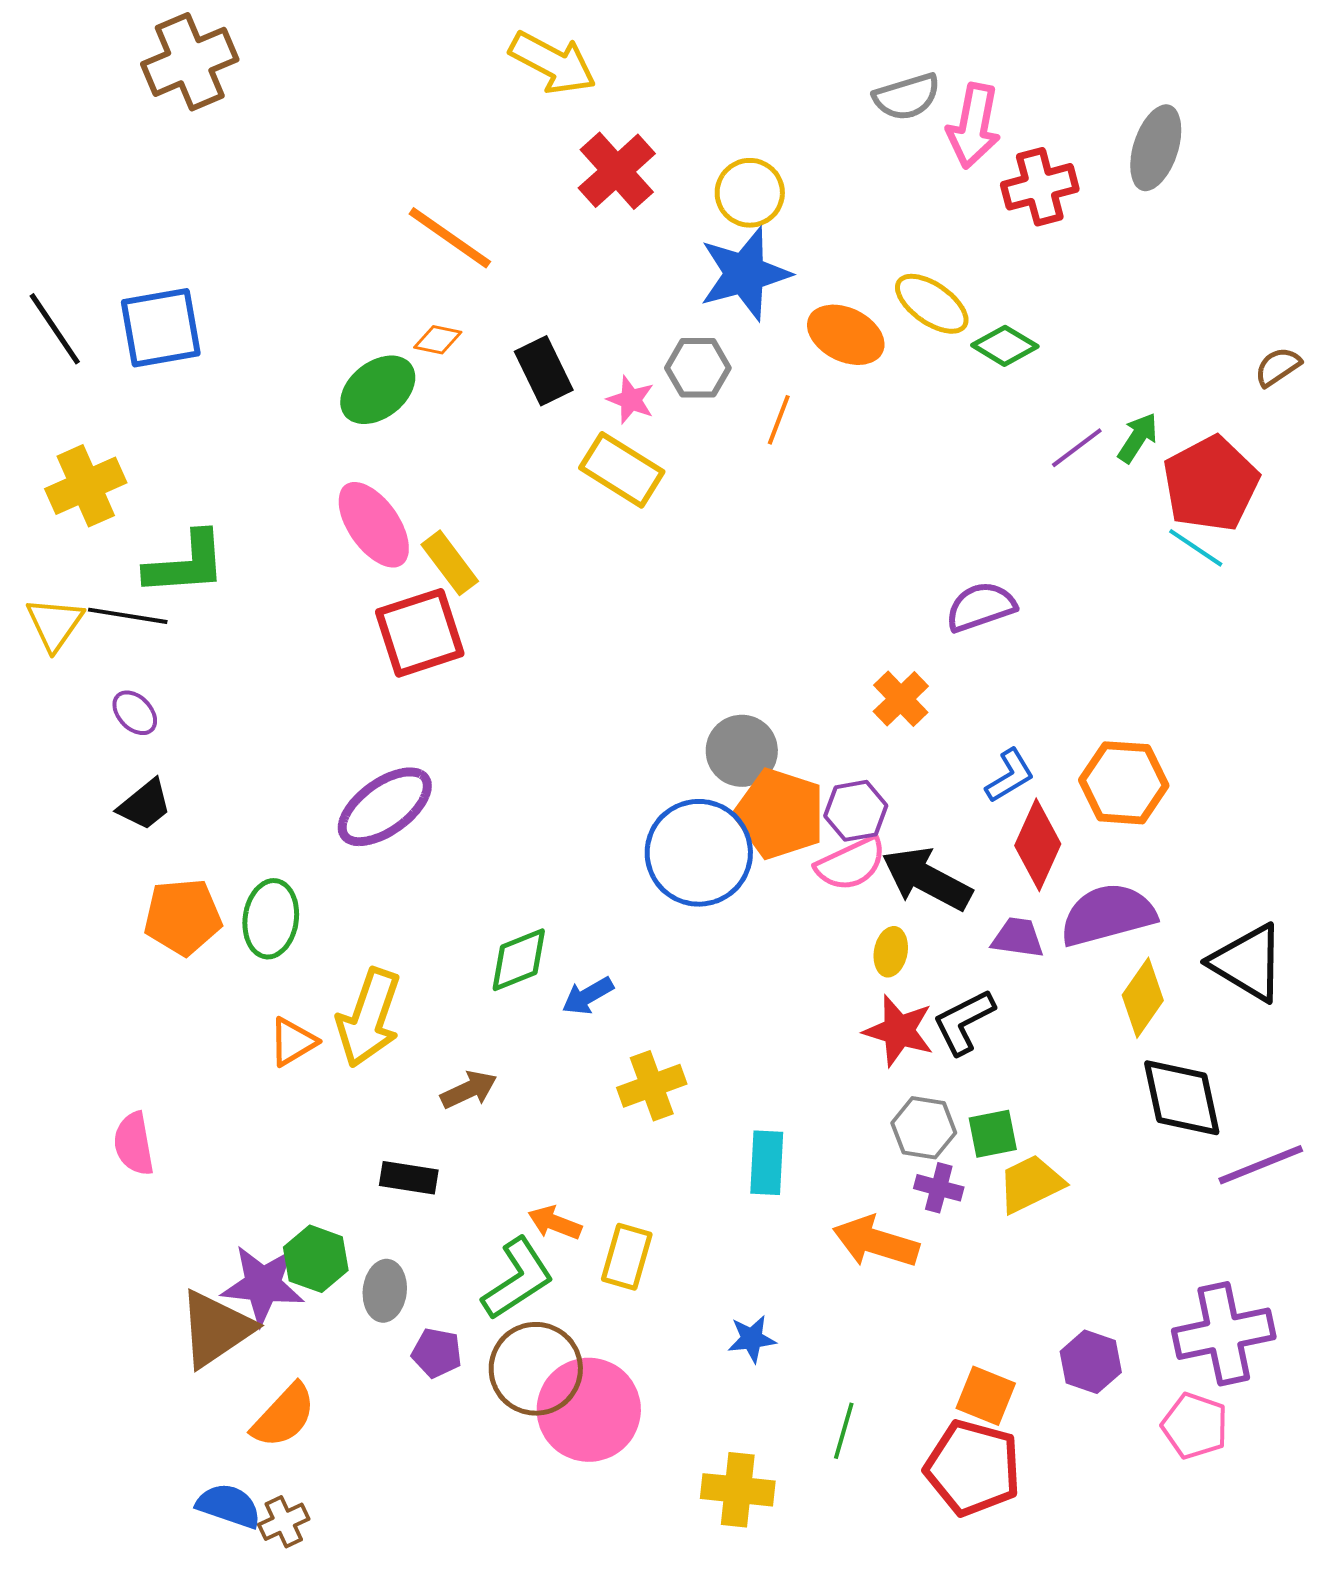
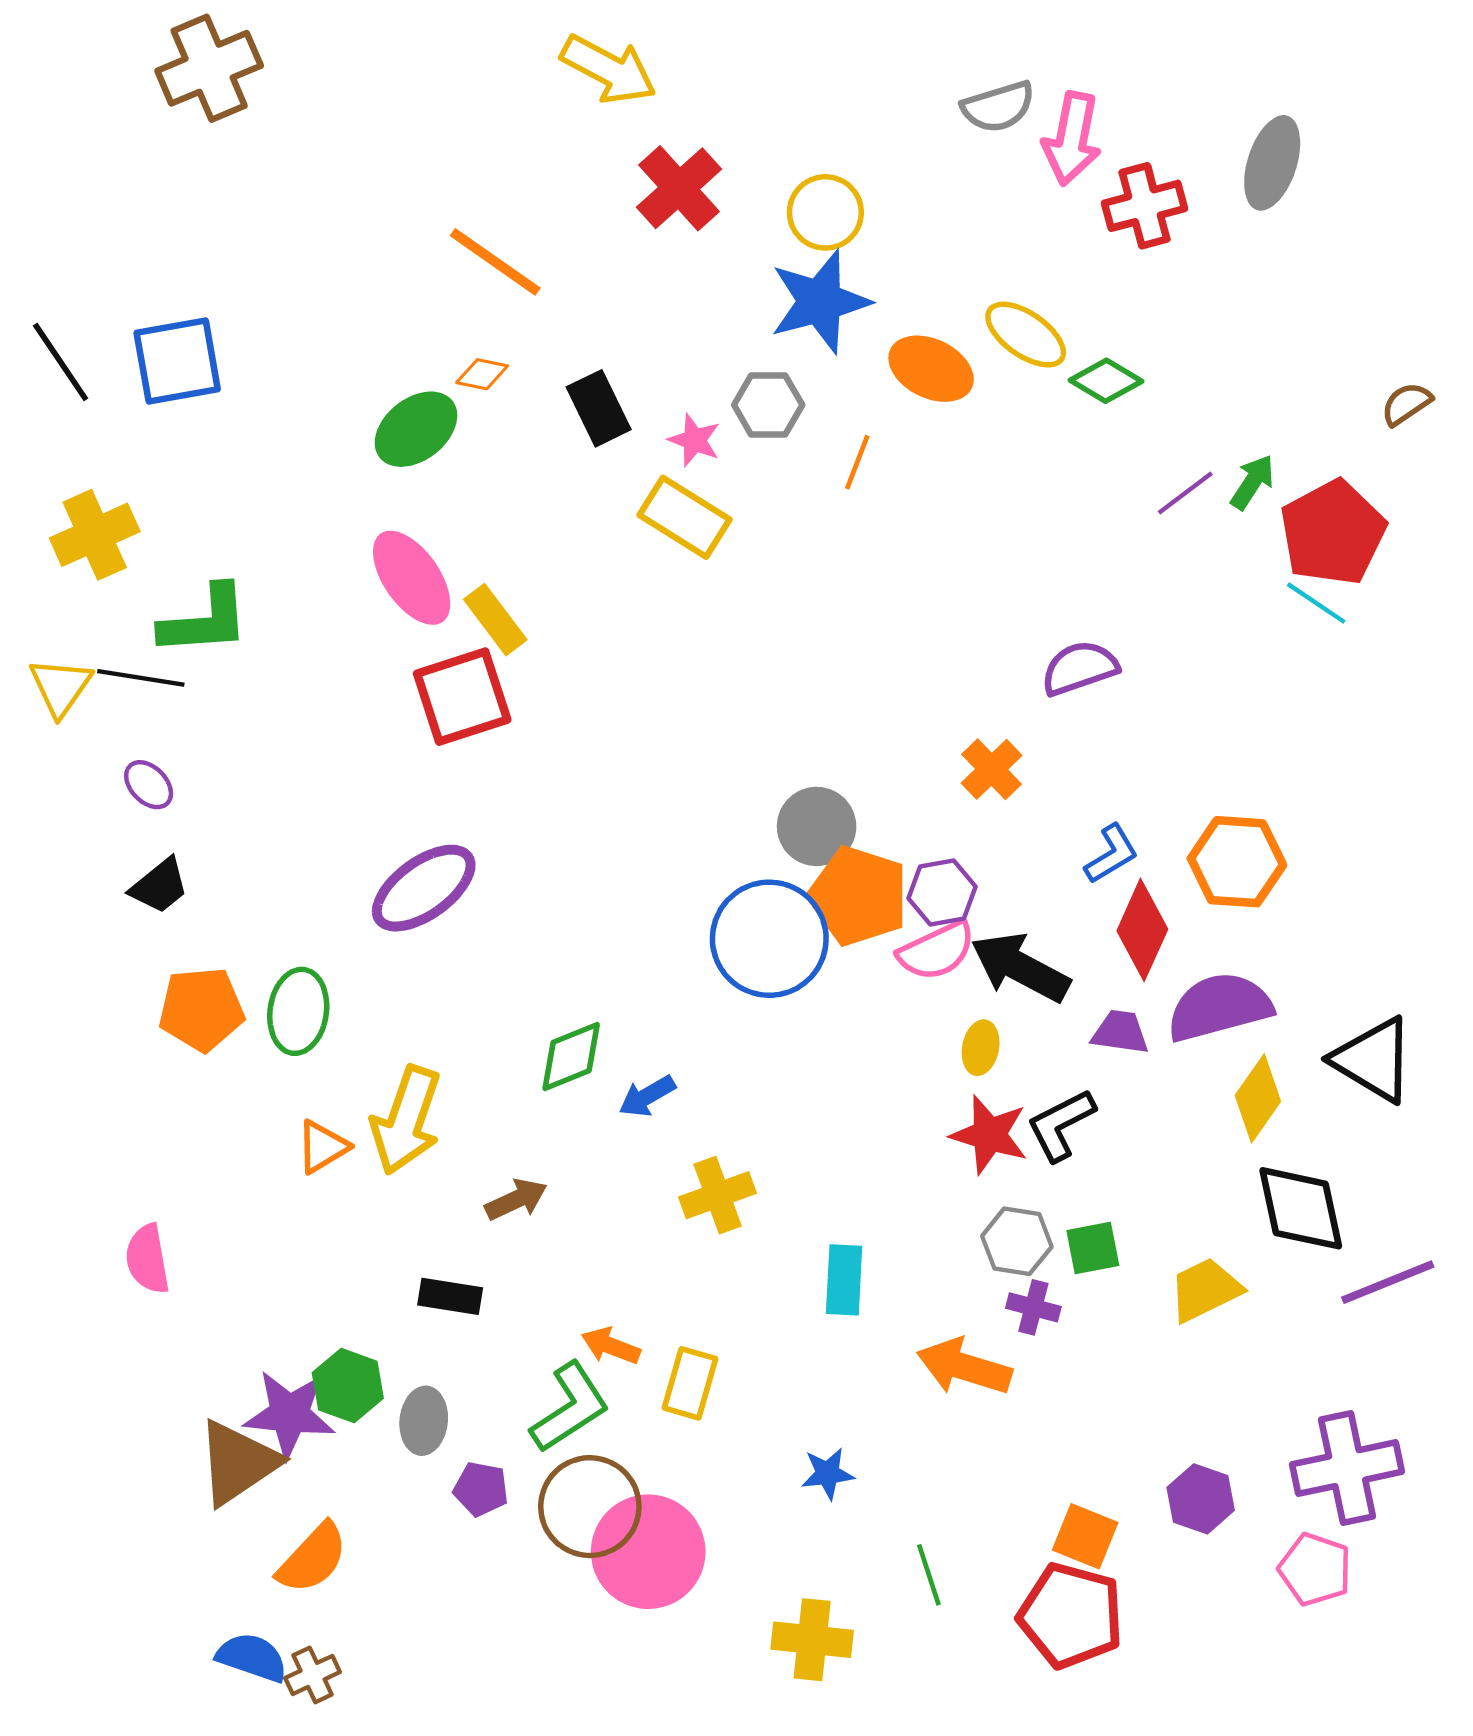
yellow trapezoid: (1031, 1184) -> (1205, 1290), moved
green line: (844, 1431) -> (929, 1575), turned -34

